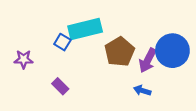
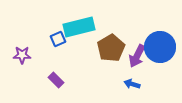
blue square: (62, 42) -> (58, 39), turned 35

